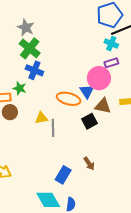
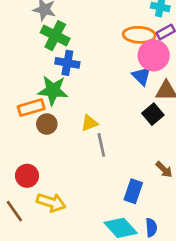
green star: (20, 88) -> (53, 90), size x1.6
orange ellipse: (69, 99) -> (139, 35), moved
gray line: (53, 128) -> (101, 145), moved

